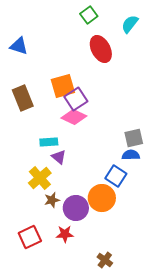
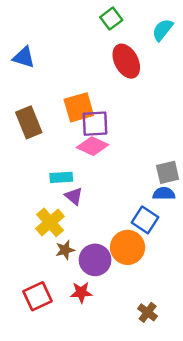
purple square: (76, 99) -> (95, 124), turned 30
brown cross: (105, 260) -> (148, 312), moved

